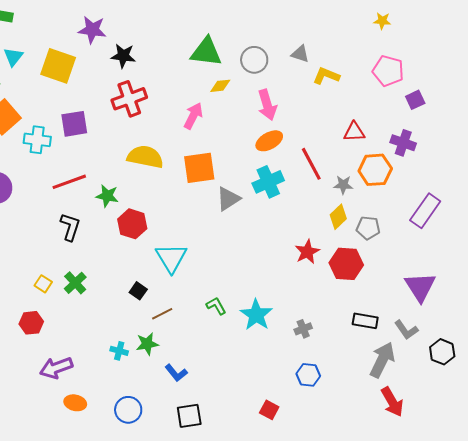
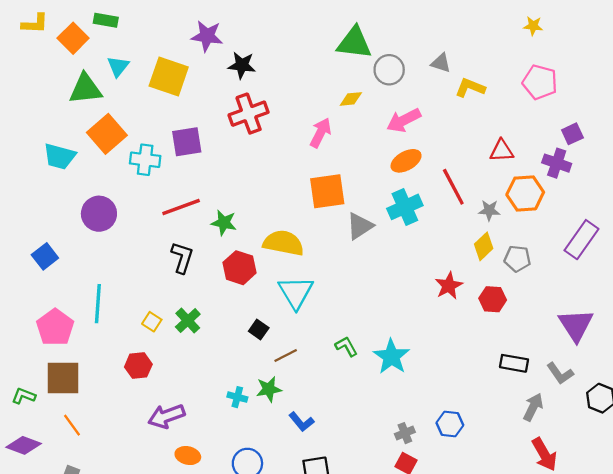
green triangle: (206, 52) -> (354, 43), moved
purple square: (415, 100) -> (572, 134), moved
pink arrow: (267, 105) -> (404, 120), turned 80
yellow semicircle: (145, 157) -> (283, 243), moved
red hexagon: (132, 224) -> (240, 268), moved
red hexagon: (346, 264) -> (493, 299), size x0.7
gray cross: (303, 329) -> (405, 433), moved
gray arrow: (382, 360) -> (533, 407), size x0.7

